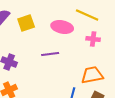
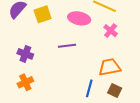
pink cross: (93, 39) -> (111, 31), turned 32

